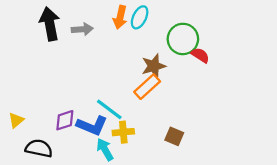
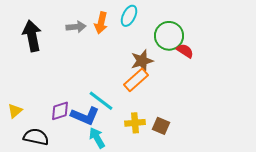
orange arrow: (120, 17) -> (101, 23), moved
black arrow: (50, 24) -> (32, 36), moved
yellow cross: (123, 132) -> (135, 123), moved

